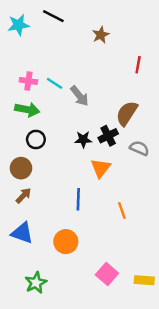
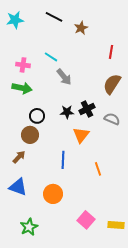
black line: (53, 16) -> (54, 17), moved
cyan line: (55, 83) -> (51, 57), moved
brown semicircle: (127, 113) -> (112, 84), moved
black circle: (36, 139) -> (37, 116), moved
brown circle: (21, 168) -> (30, 135), moved

